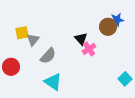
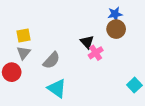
blue star: (117, 20) -> (115, 14), moved
gray triangle: (33, 40) -> (24, 53), moved

